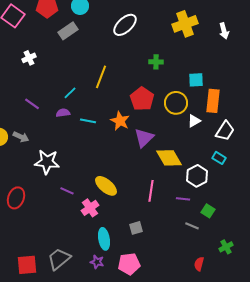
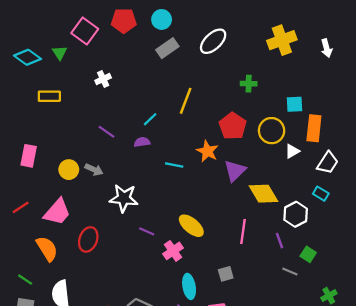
gray rectangle: (68, 31) -> (167, 48), moved
cyan line: (88, 121) -> (174, 165), moved
purple line: (183, 199) -> (280, 241), turned 64

